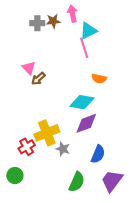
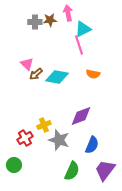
cyan diamond: (82, 102) -> (57, 77), moved
yellow cross: (47, 133) -> (44, 125), size x0.6
gray star: (63, 149) -> (59, 140), size x1.5

